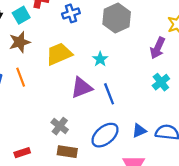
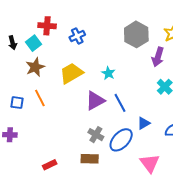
gray hexagon: (117, 18) -> (136, 34), moved
gray cross: (60, 126) -> (96, 135), moved
blue triangle: (139, 131) -> (144, 123), moved

